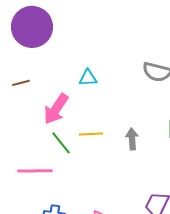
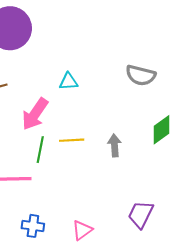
green line: (61, 143) -> (40, 150), turned 50

